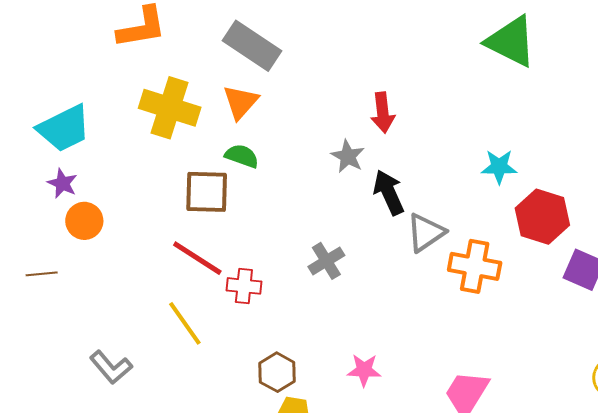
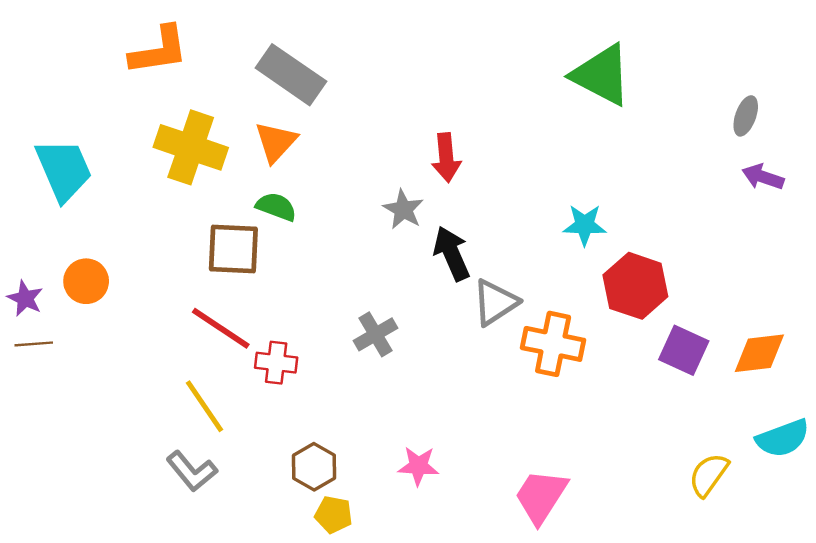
cyan trapezoid: (64, 128) -> (64, 170), turned -88
purple star: (62, 183) -> (25, 298), moved
gray L-shape: (111, 367) -> (192, 471), moved

